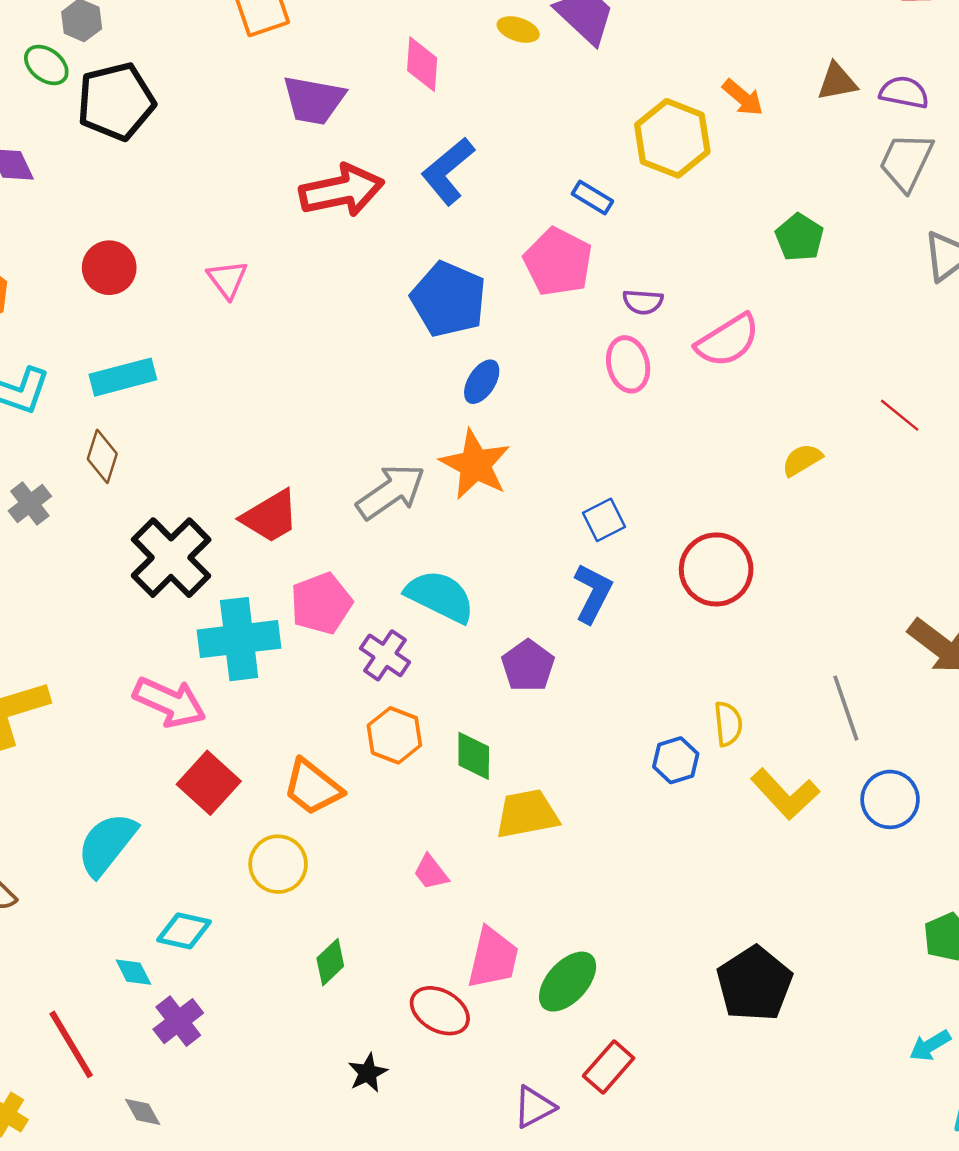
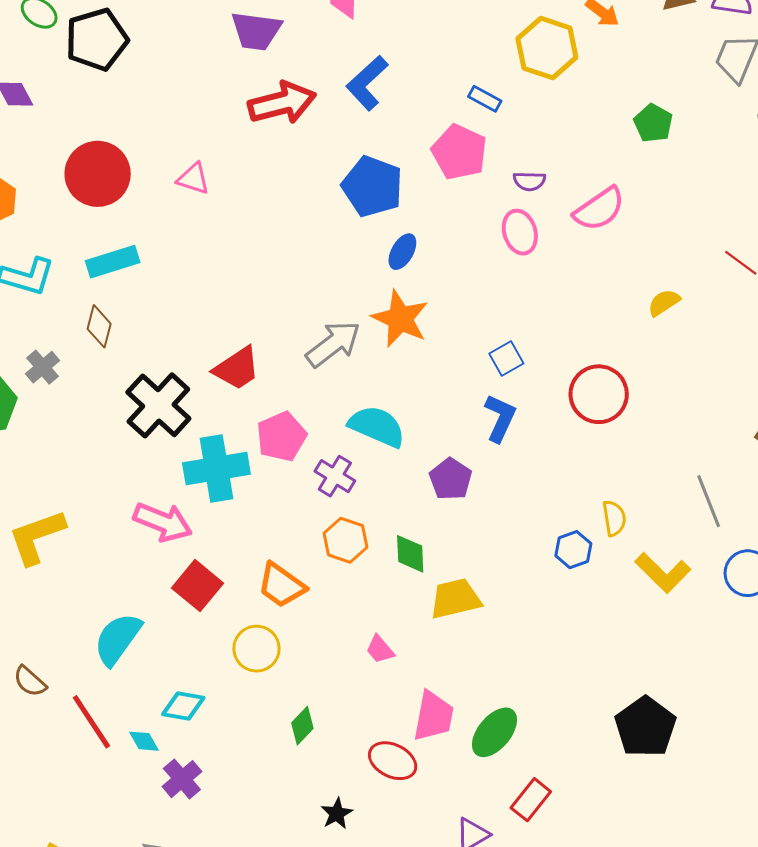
red circle: (109, 268) -> (98, 174), size x1.5
pink triangle: (227, 279) -> (193, 179), turned -33
red line: (71, 1044) -> (91, 722), moved

